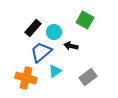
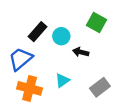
blue trapezoid: (41, 52) -> (20, 59), moved

